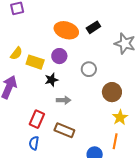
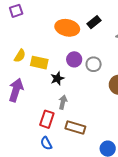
purple circle: (59, 56) -> (74, 59), moved
gray arrow: (64, 100) -> (63, 102), moved, turned -72
blue semicircle: (34, 143) -> (46, 143), turned -32

